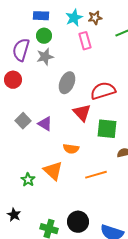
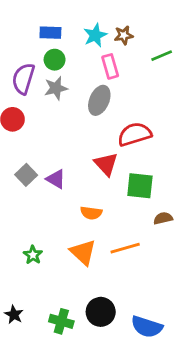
gray ellipse: (67, 83) -> (99, 100), moved
orange triangle: (53, 171) -> (83, 252), moved
black star: (14, 215) -> (14, 315), moved

